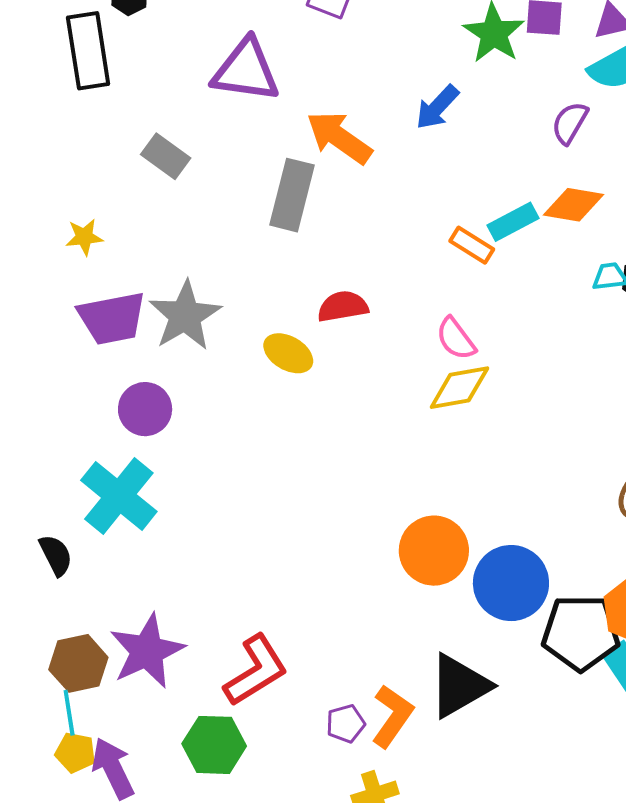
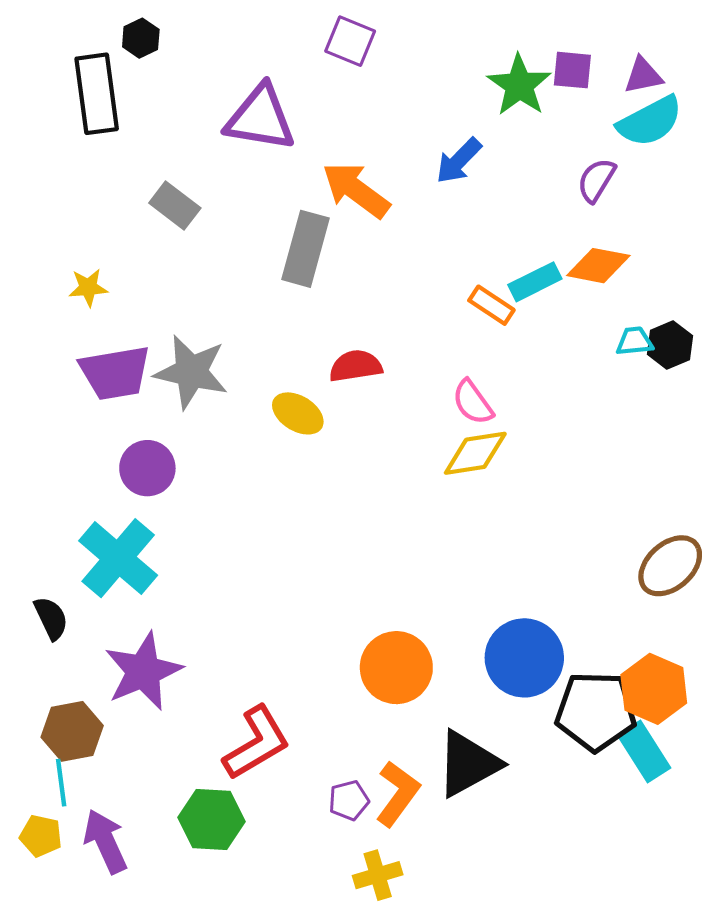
gray star: (185, 316) -> (191, 372), turned -30
orange circle: (434, 551) -> (396, 668), moved
purple star: (147, 651) -> (143, 671), moved
yellow pentagon: (75, 753) -> (41, 836), moved

